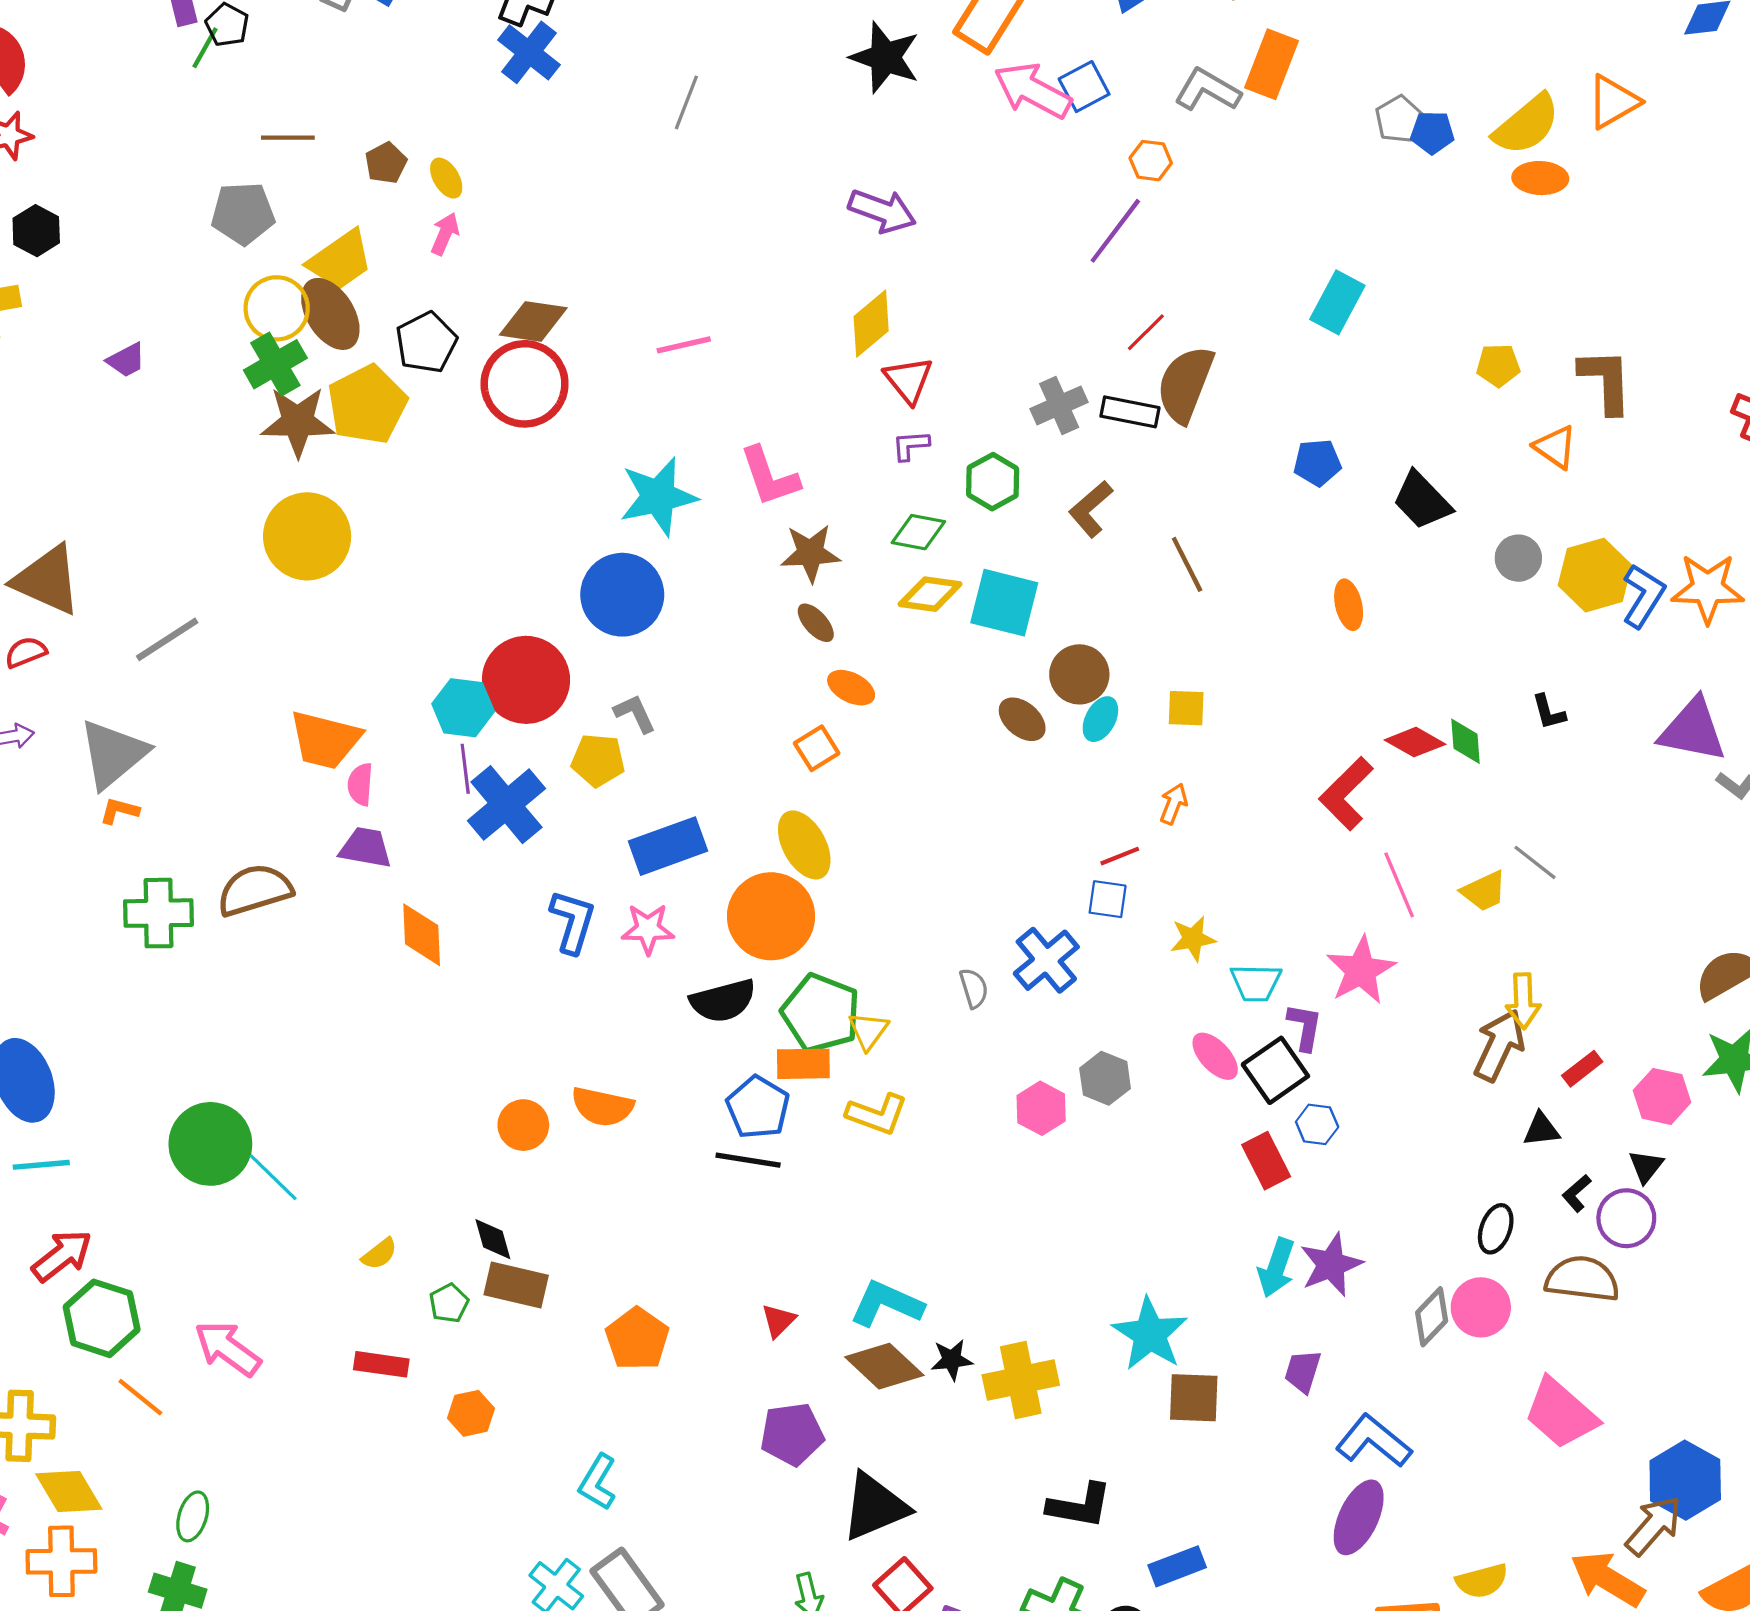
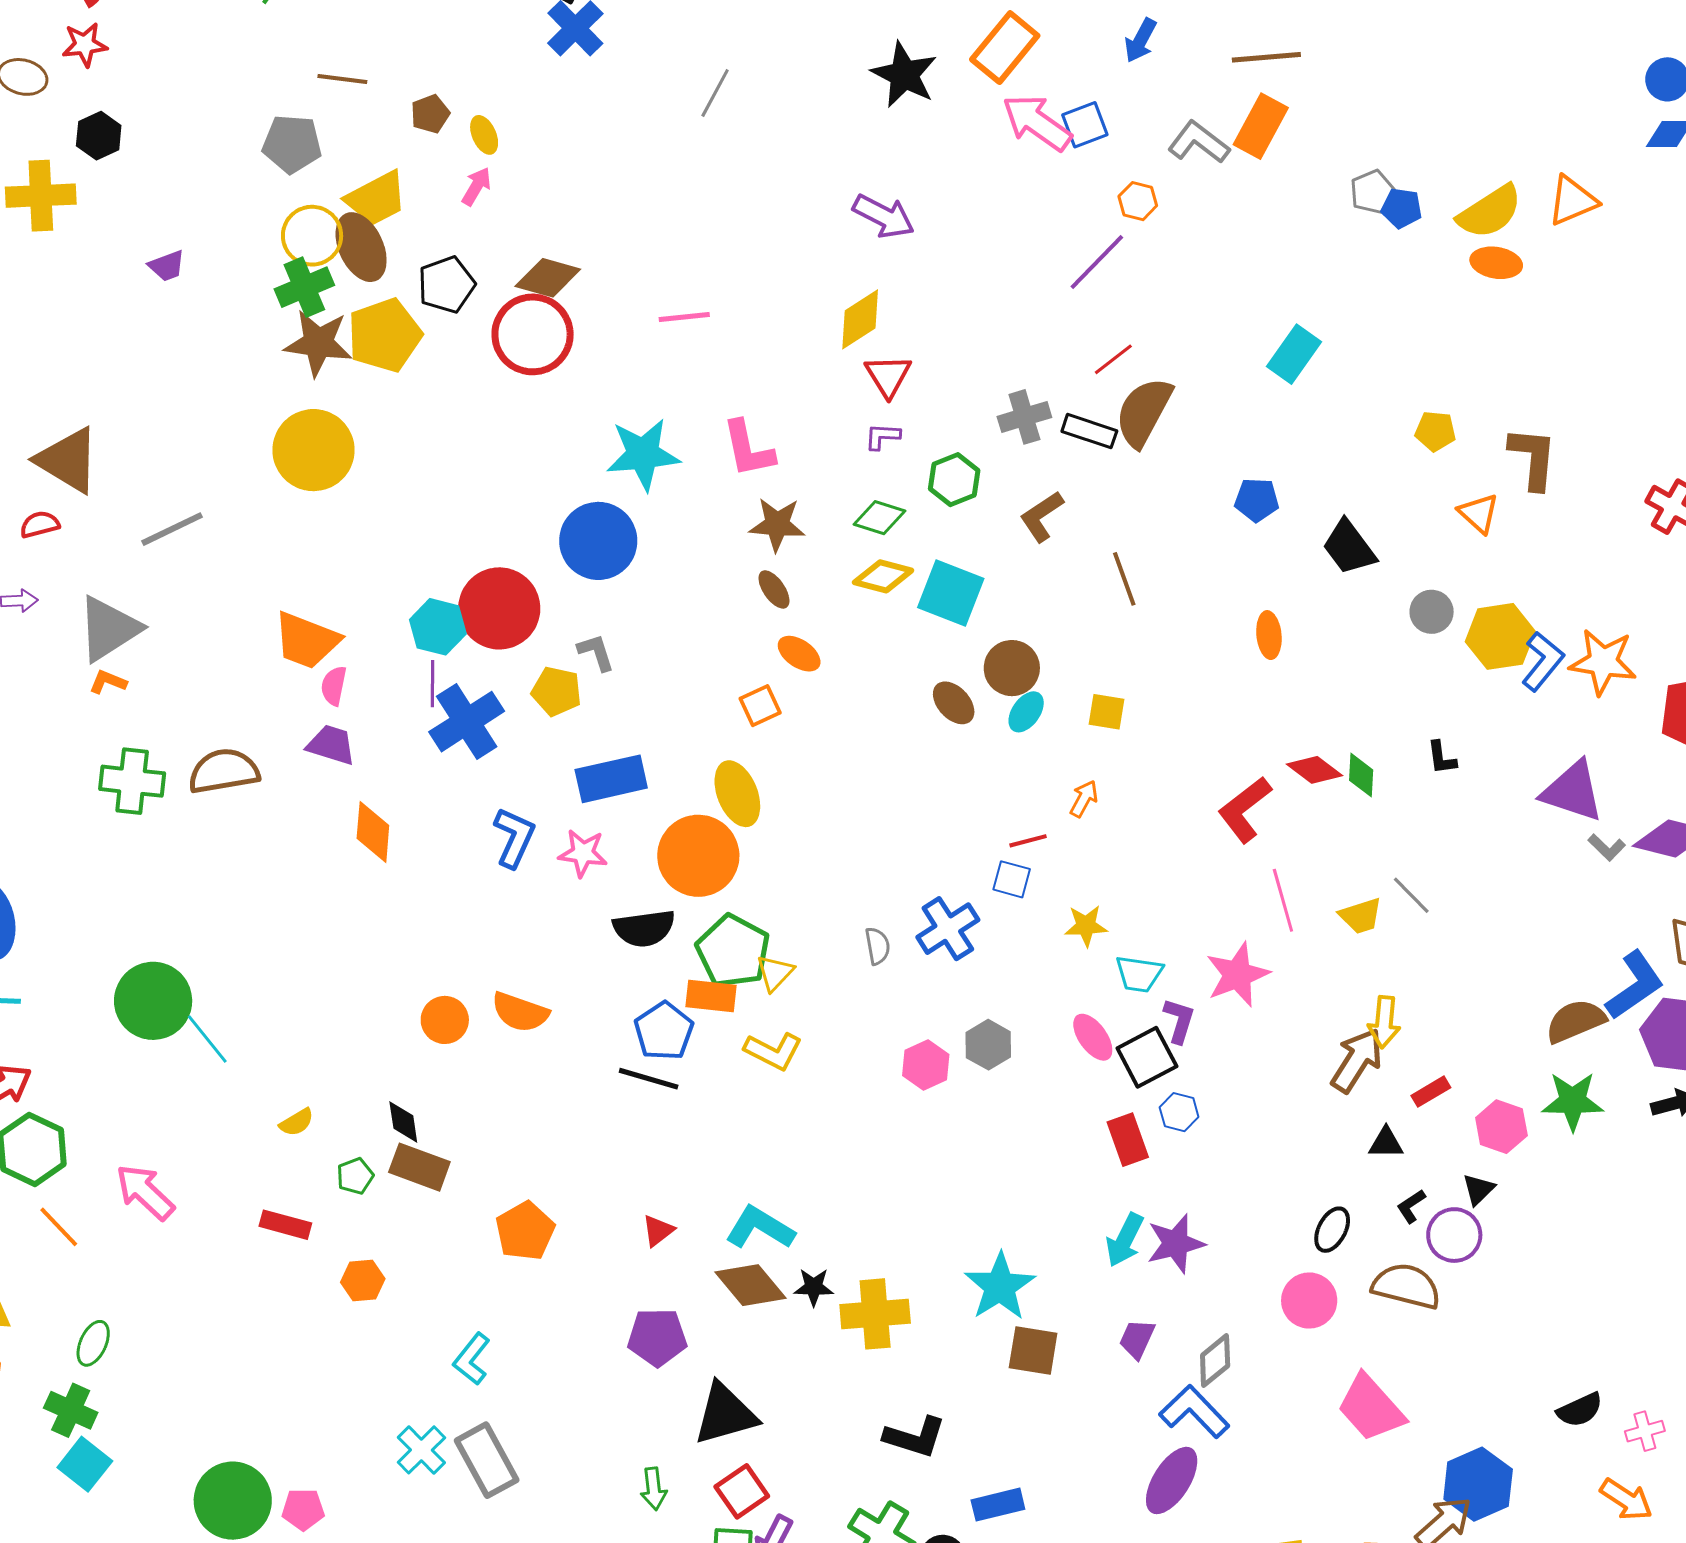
gray diamond: (1432, 1317) -> (1215, 1361), moved

